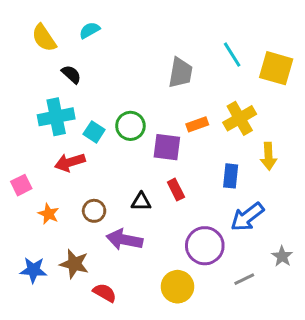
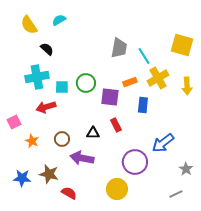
cyan line: (232, 55) -> (144, 56), moved
cyan square: (94, 132) -> (62, 87), turned -32
yellow arrow: (268, 156) -> (187, 86), moved
blue rectangle: (231, 176) -> (143, 105), moved
gray line: (244, 279) -> (176, 194), moved

